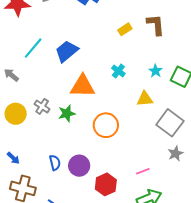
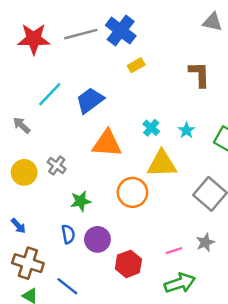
yellow rectangle: (125, 29) -> (136, 65), moved
cyan star: (155, 71) -> (186, 130), moved
yellow triangle: (145, 99) -> (162, 164), moved, size x1.5
green star: (67, 113) -> (81, 201), moved
gray star: (175, 153) -> (205, 242), moved

